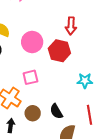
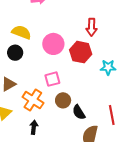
cyan star: (85, 81) -> (108, 67), moved
brown circle: (33, 113) -> (63, 100), moved

